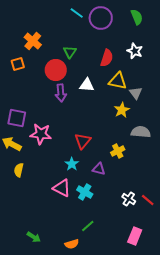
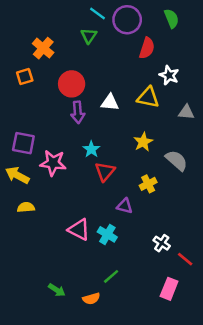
white star: (135, 51) -> (169, 75), moved
green triangle: (70, 52) -> (89, 36), moved
red semicircle: (107, 58) -> (147, 48), moved
gray triangle: (136, 93) -> (186, 112), moved, turned -48
yellow star: (122, 110) -> (143, 142), moved
gray semicircle: (141, 132) -> (176, 160), turned 36
cyan star: (72, 164) -> (91, 149), moved
yellow semicircle: (19, 170) -> (26, 207), turned 72
red line: (148, 200) -> (185, 259), moved
green arrow: (34, 237) -> (57, 290), moved

